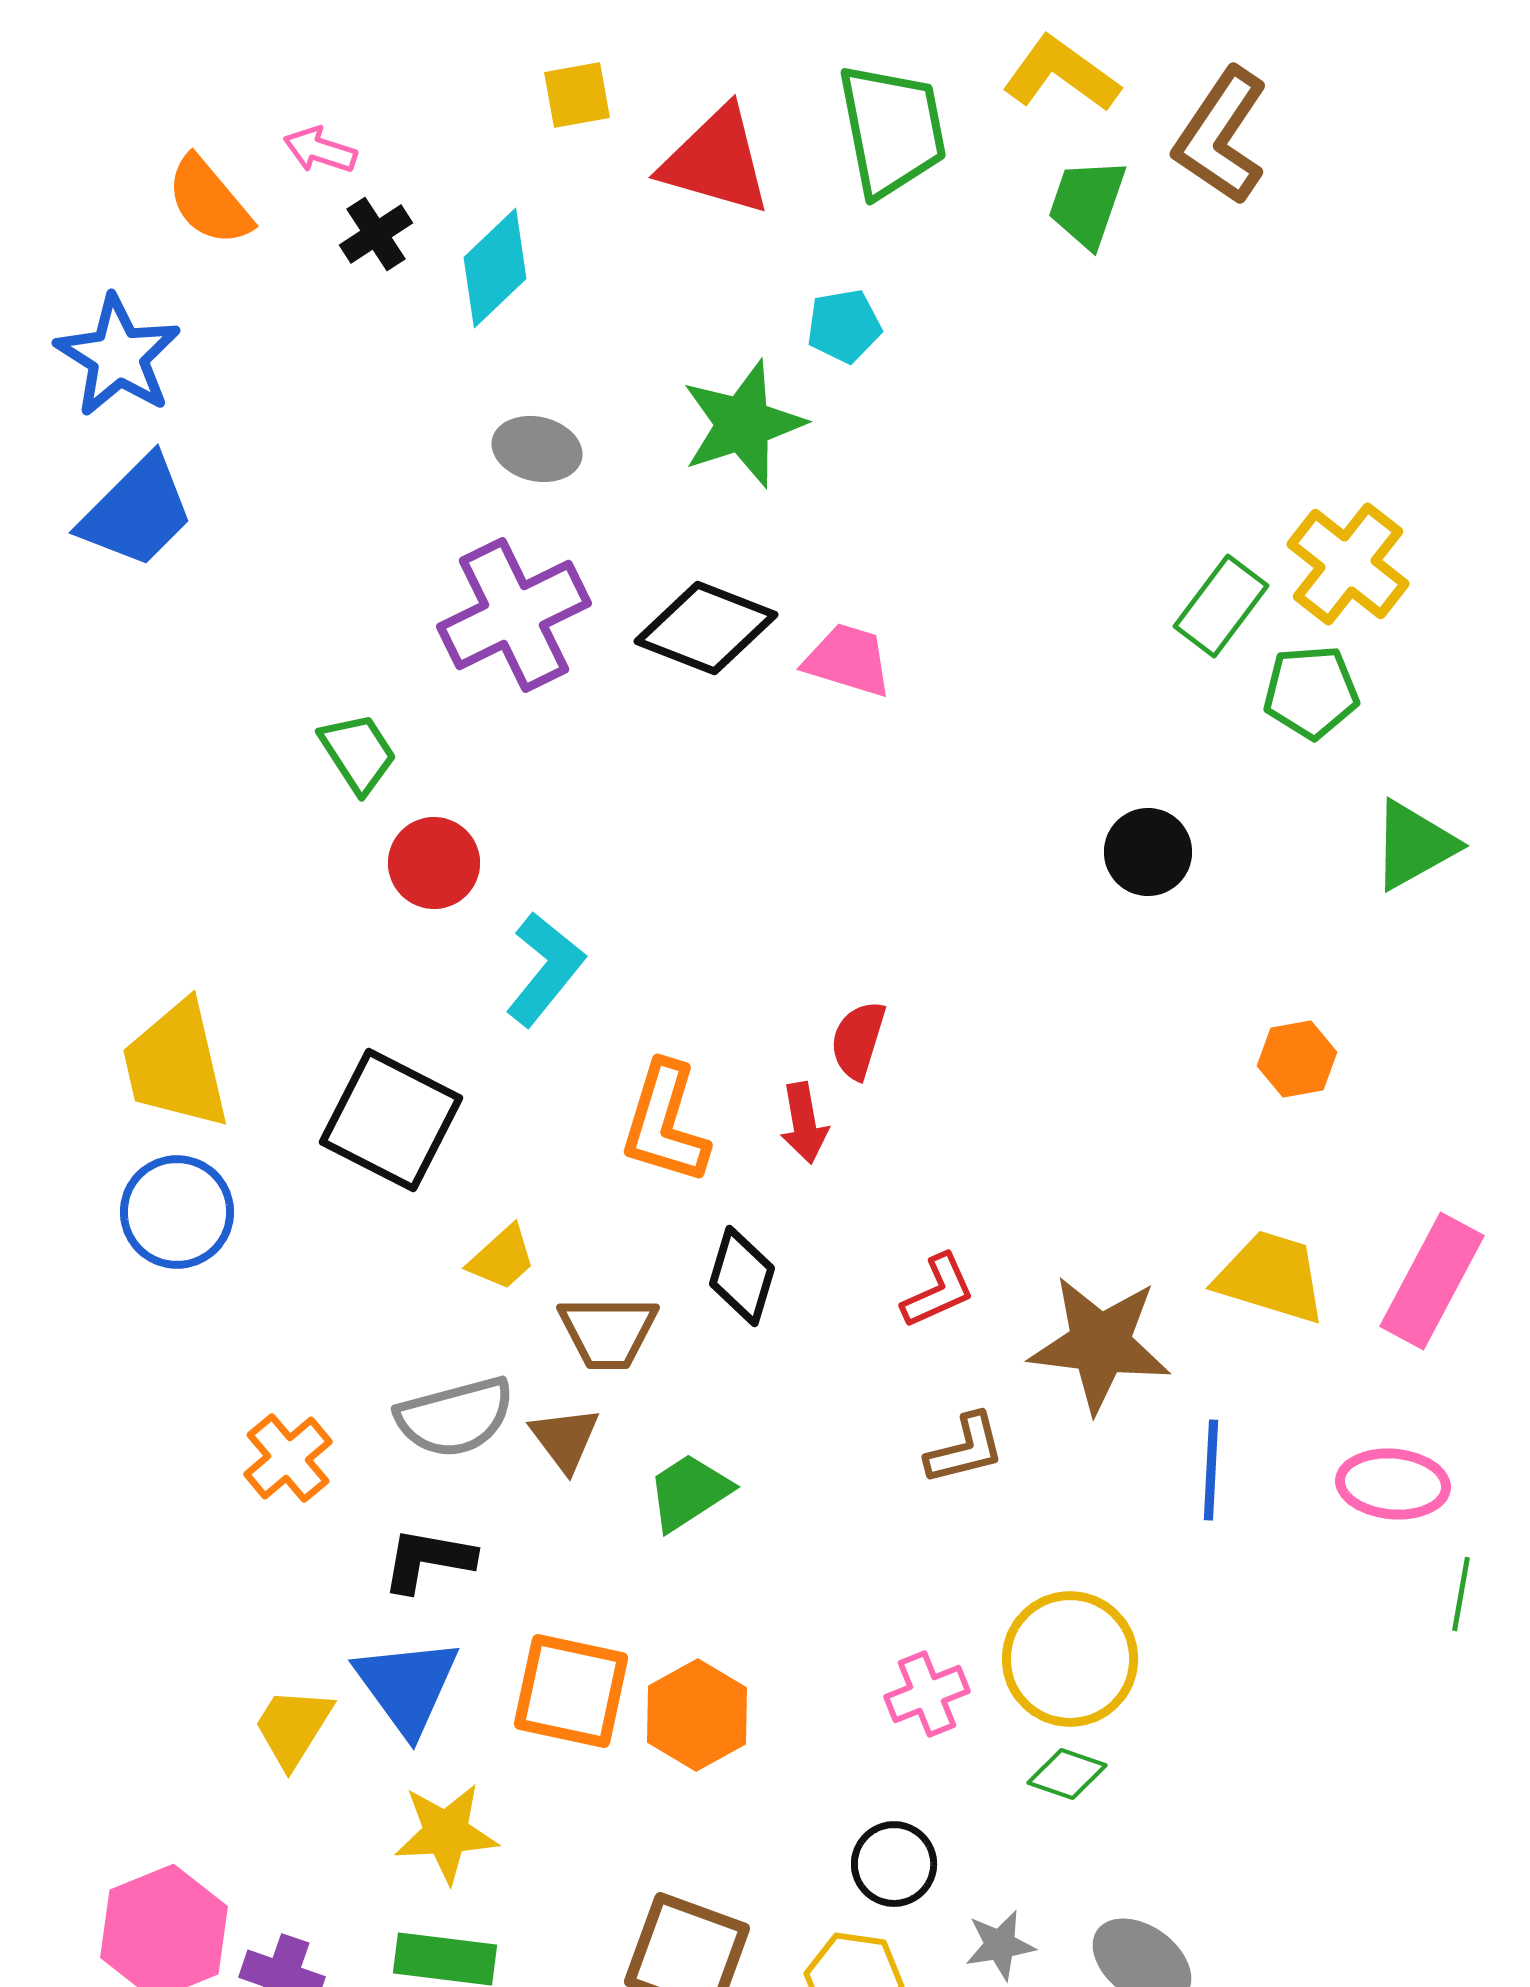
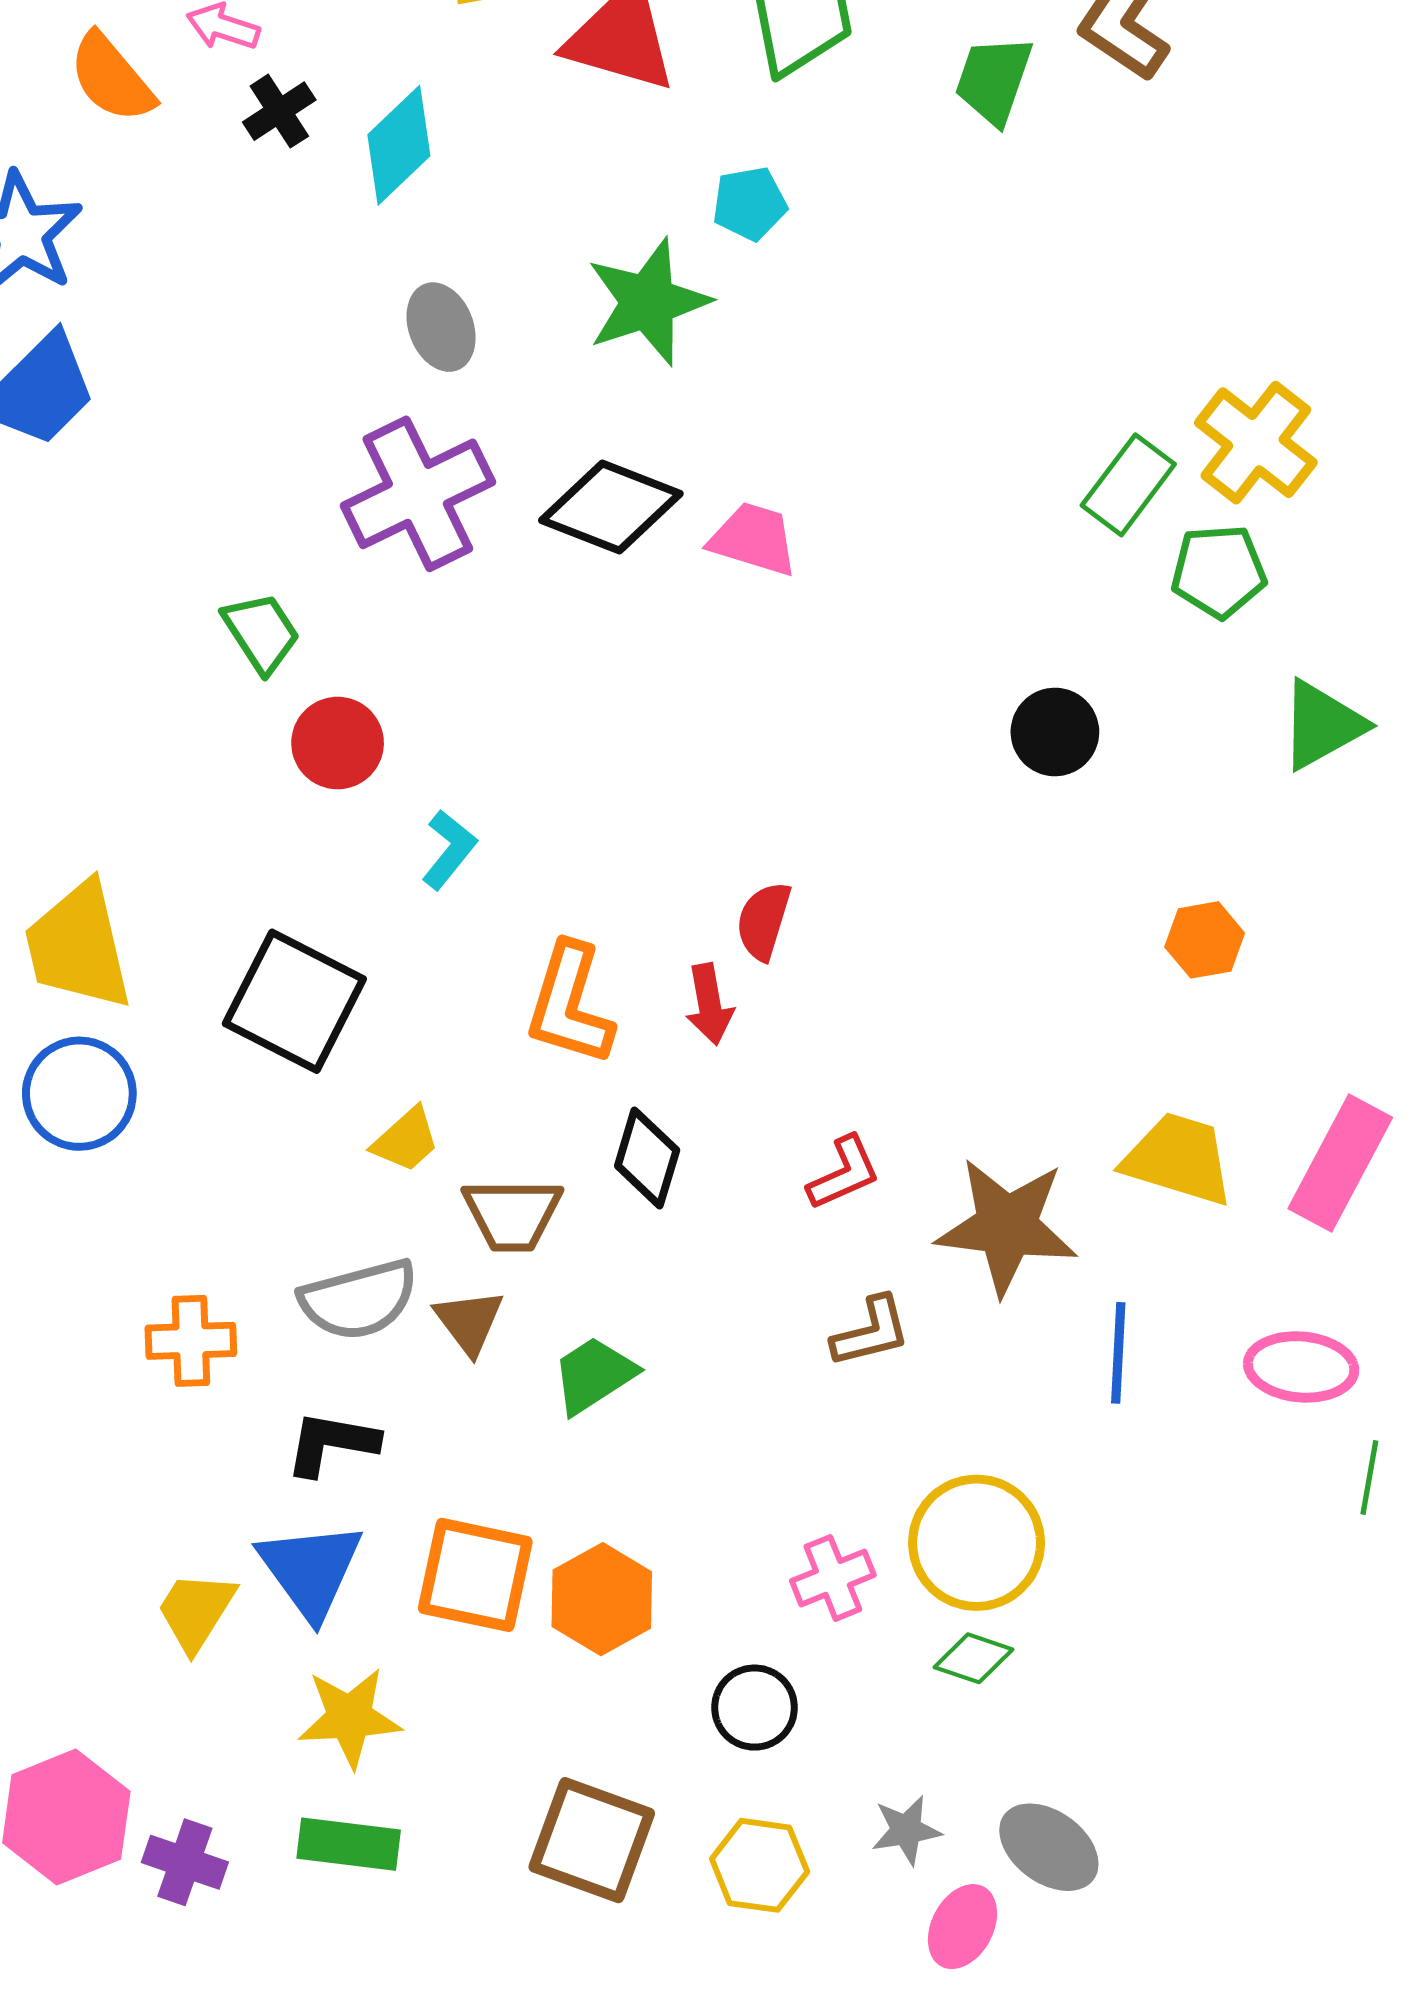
gray ellipse: (537, 449) -> (441, 327), turned 56
cyan L-shape: (545, 969) -> (449, 850), size x0.7
orange cross: (288, 1458) -> (191, 1341), turned 38
black circle: (894, 1864) -> (755, 1708), moved

